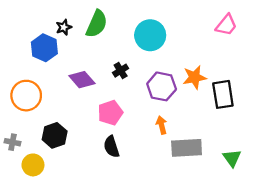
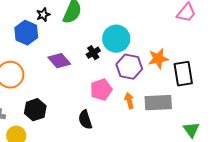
cyan circle: (150, 35) -> (116, 39), moved
pink pentagon: (110, 113) -> (101, 90), moved
gray rectangle: (187, 148) -> (158, 103), moved

